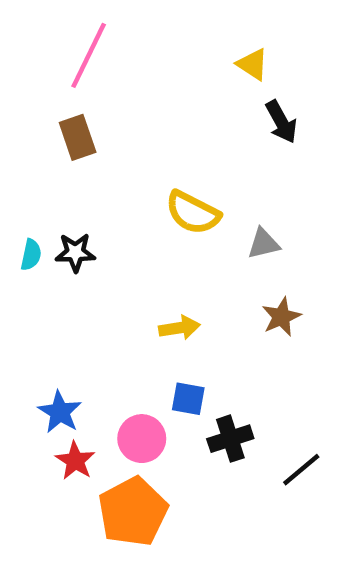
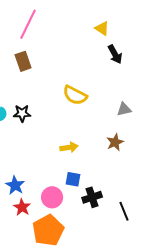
gray triangle: (264, 244) -> (124, 109), moved
black line: (301, 470) -> (124, 211), turned -72

